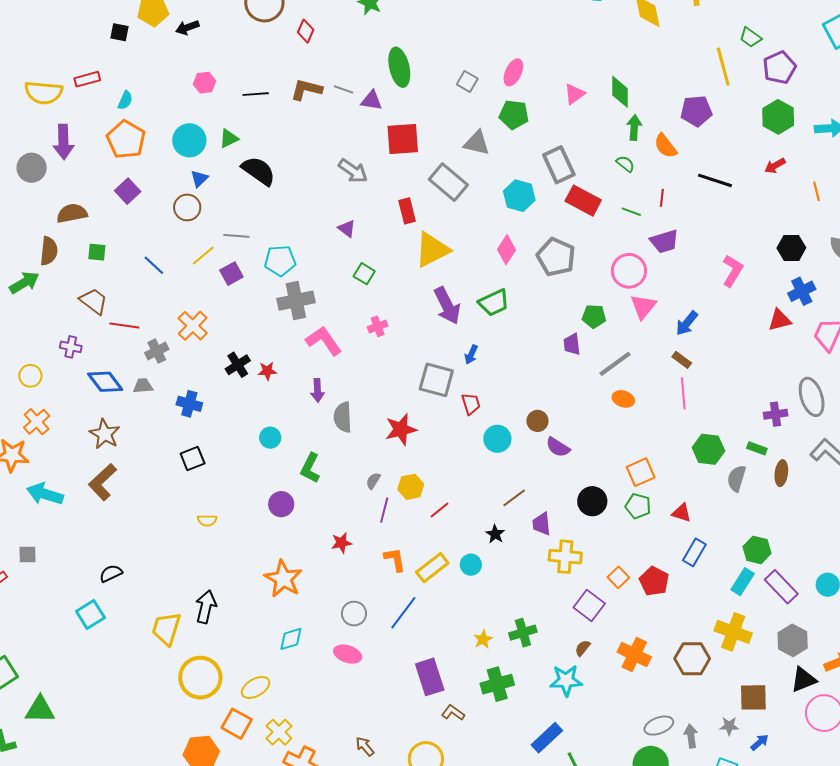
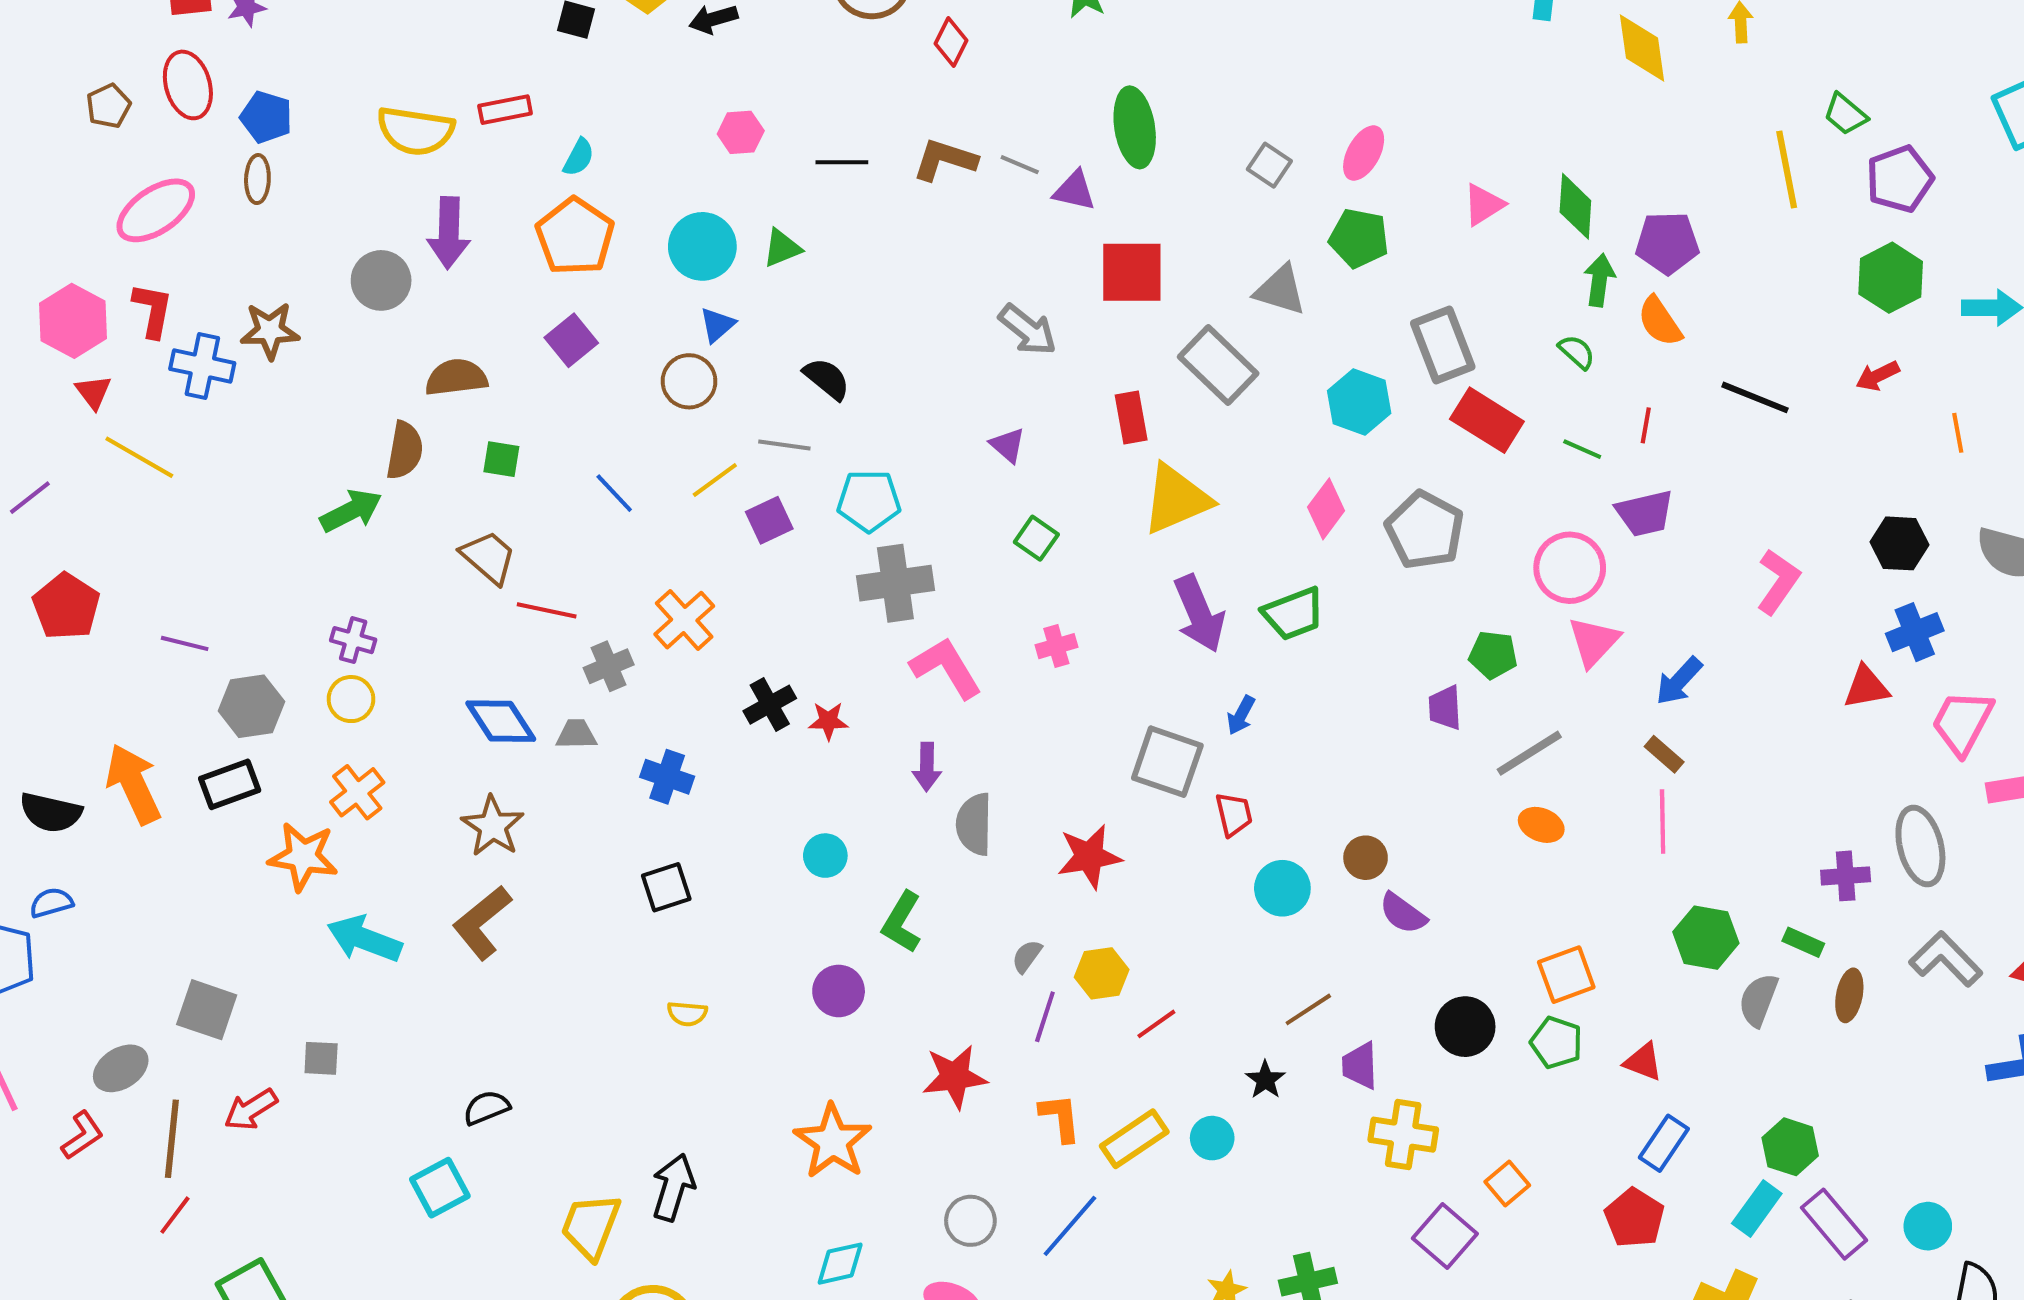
purple pentagon: (696, 111) -> (1667, 243), moved
black semicircle: (258, 171) -> (827, 379), moved, size x0.7
purple cross: (71, 347) -> (353, 640), moved
red star: (341, 543) -> (955, 1077), size x1.5
red pentagon: (654, 581) -> (1634, 1218), moved

